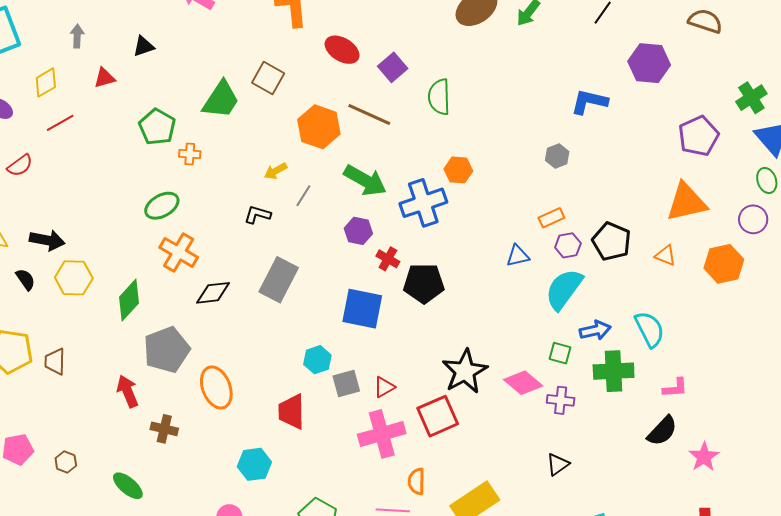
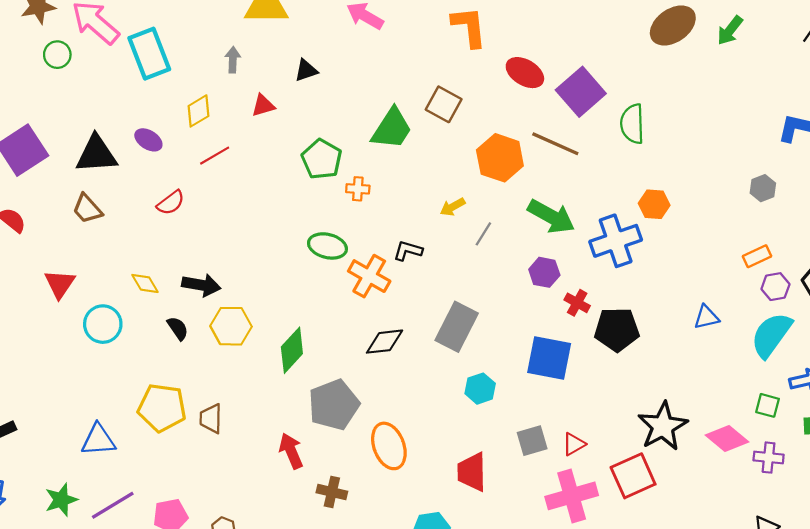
purple square: (393, 67) -> (581, 92), size x1.5
green ellipse: (162, 206) -> (327, 246), turned 44
black L-shape: (257, 215) -> (408, 251), moved
orange cross: (179, 252) -> (369, 276), moved
blue triangle: (518, 256) -> (706, 317), moved
cyan hexagon: (317, 360) -> (480, 389), moved

